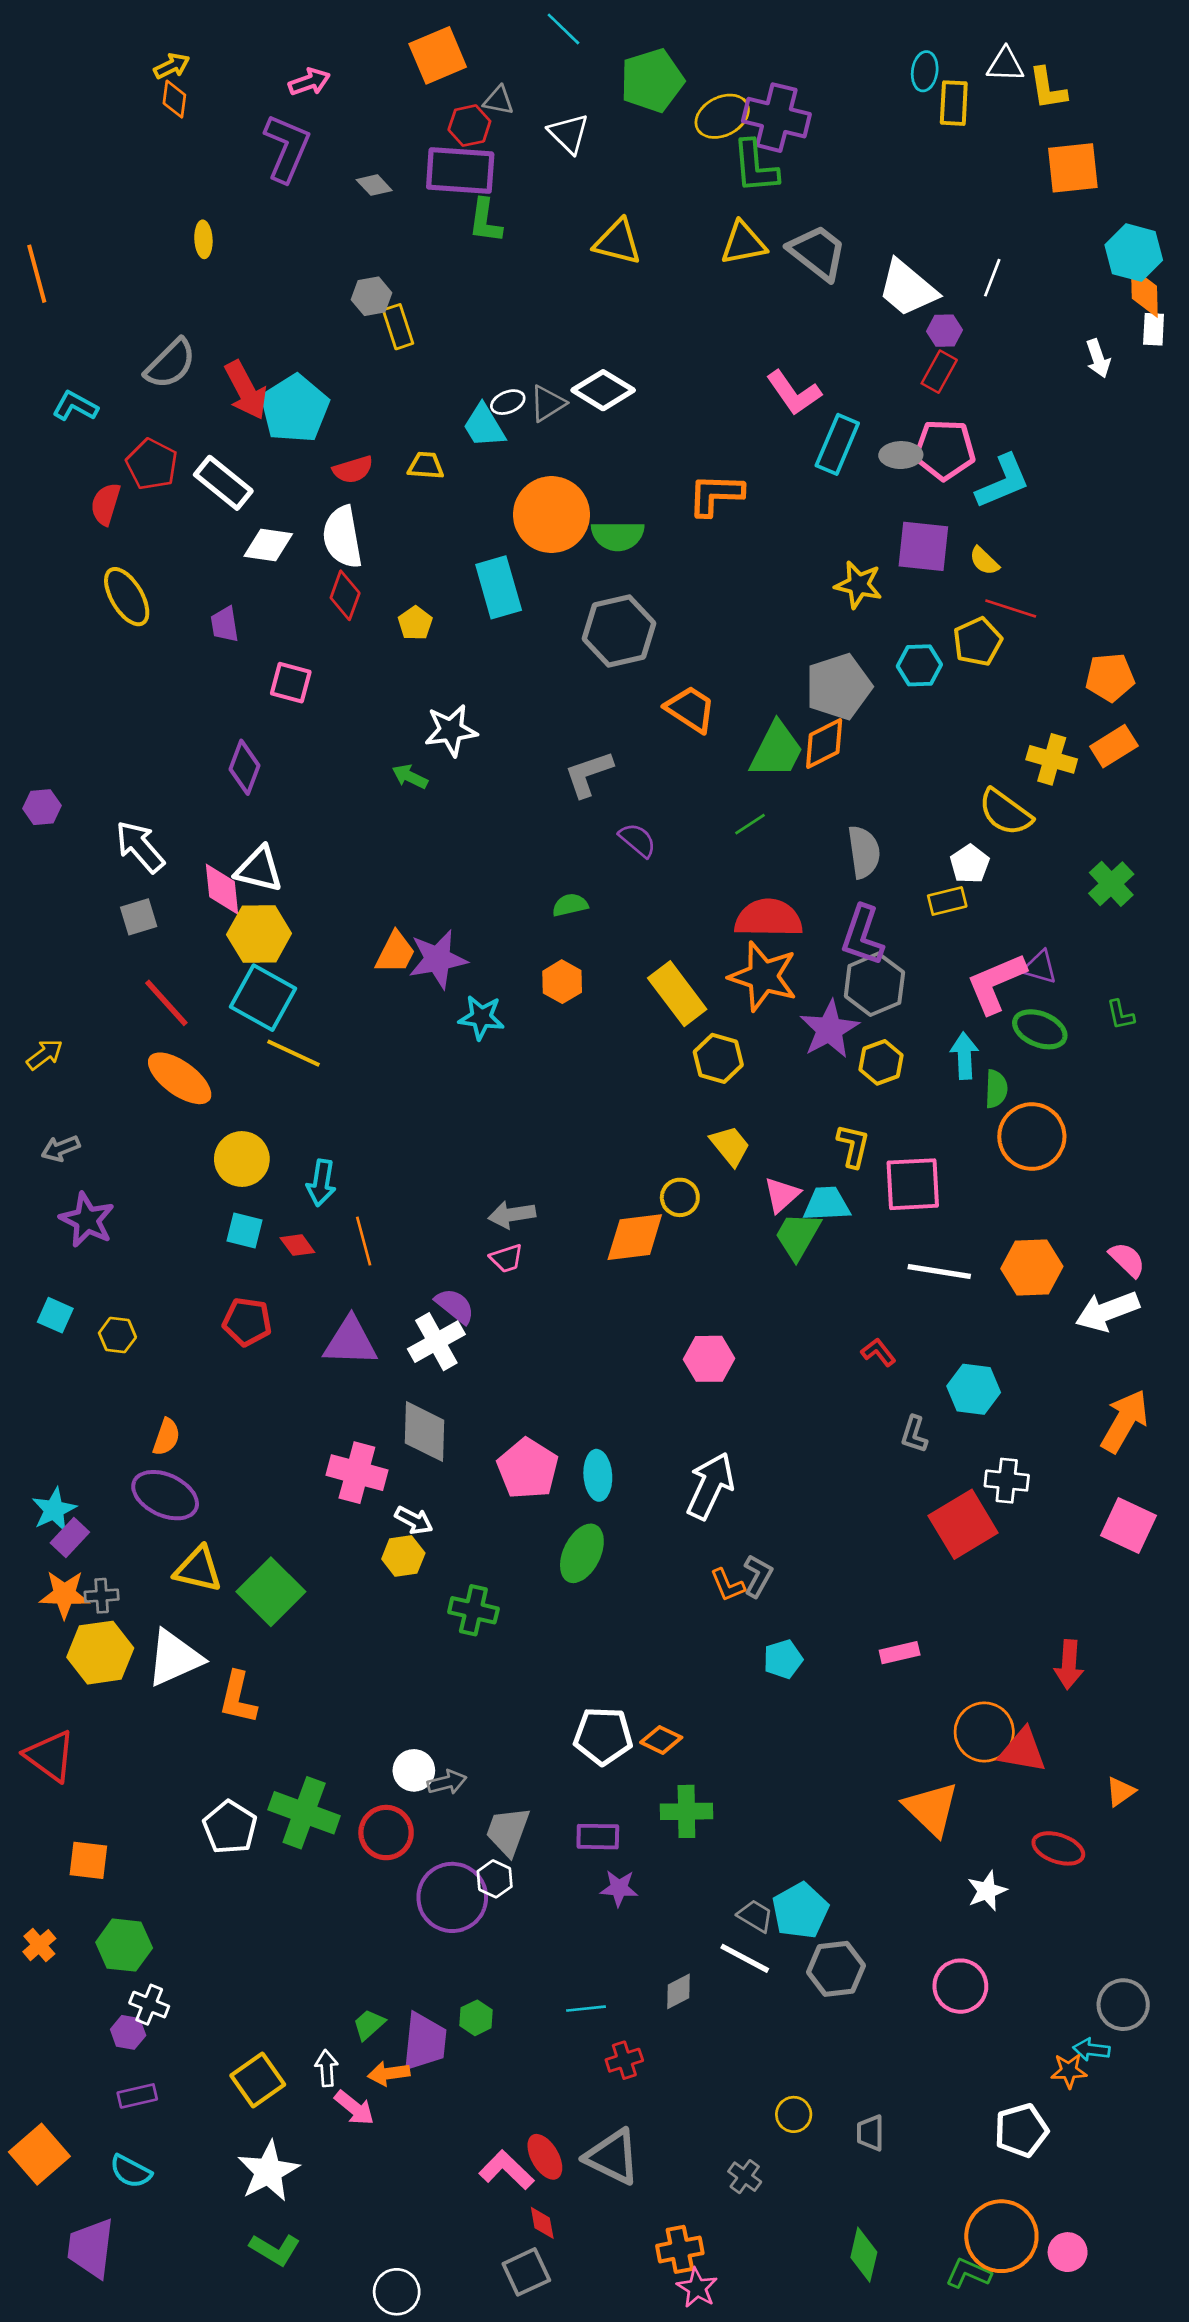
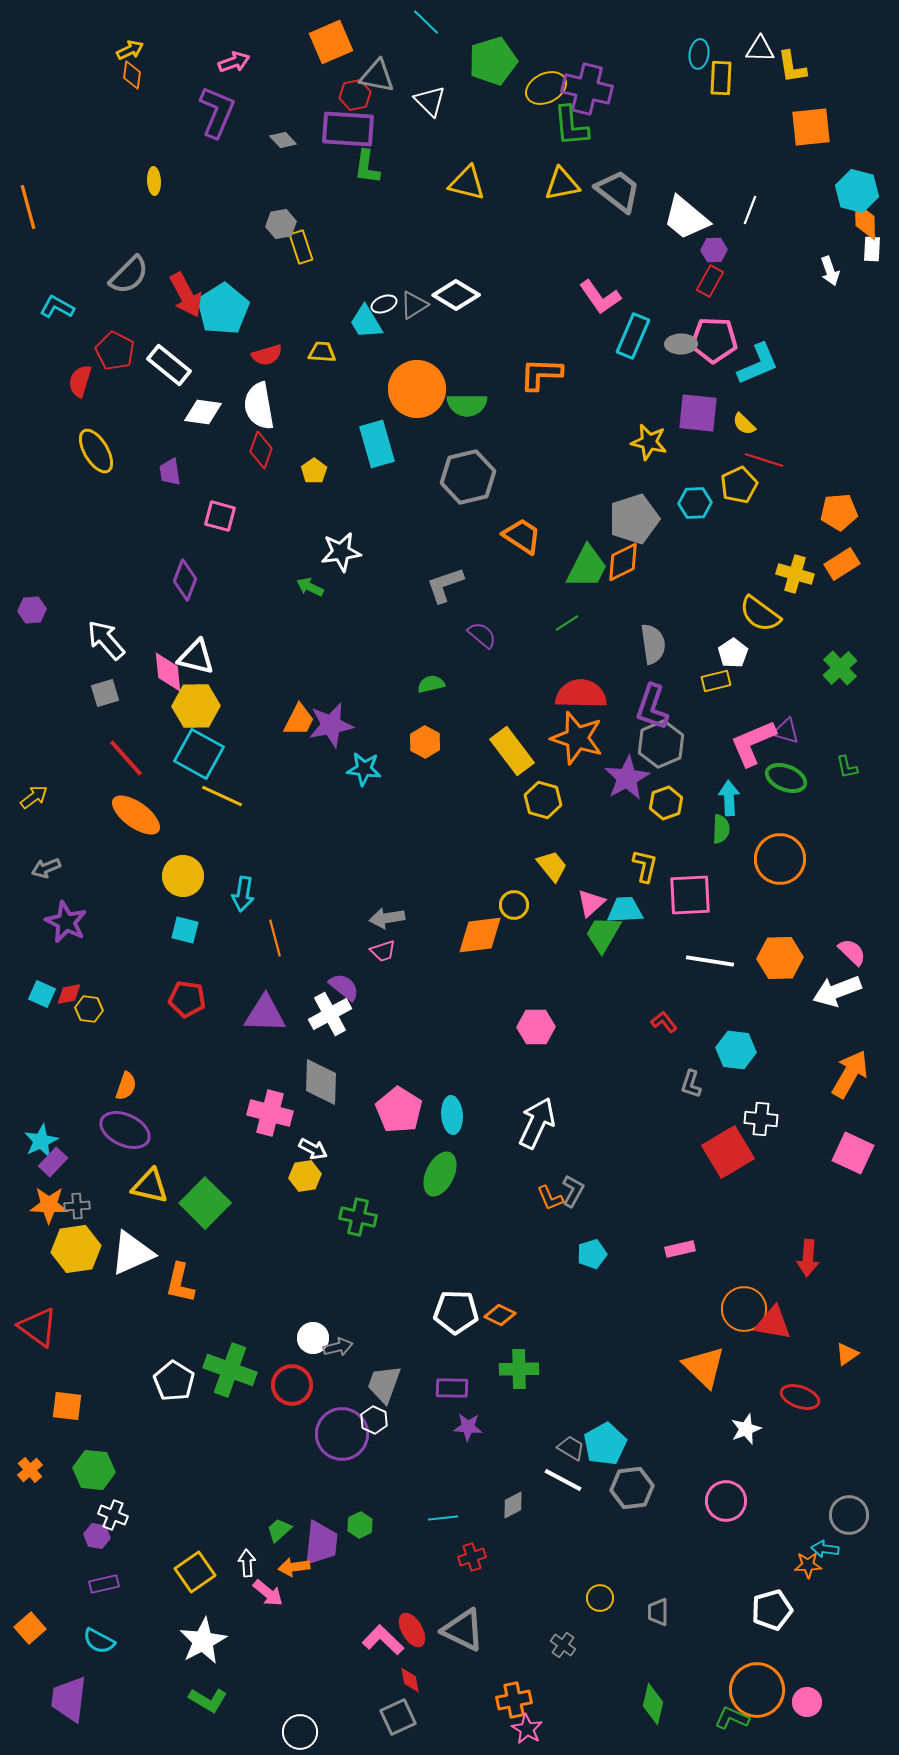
gray triangle: (499, 100) -> (377, 76), size x1.5
green semicircle: (996, 1089) -> (721, 829), moved
red diamond: (297, 1245) -> (69, 994), moved, turned -64
orange square: (39, 2154) -> (30, 1628), size x0.7

